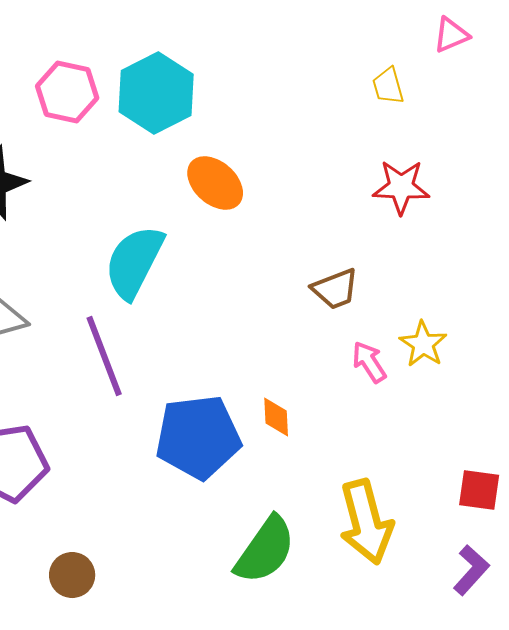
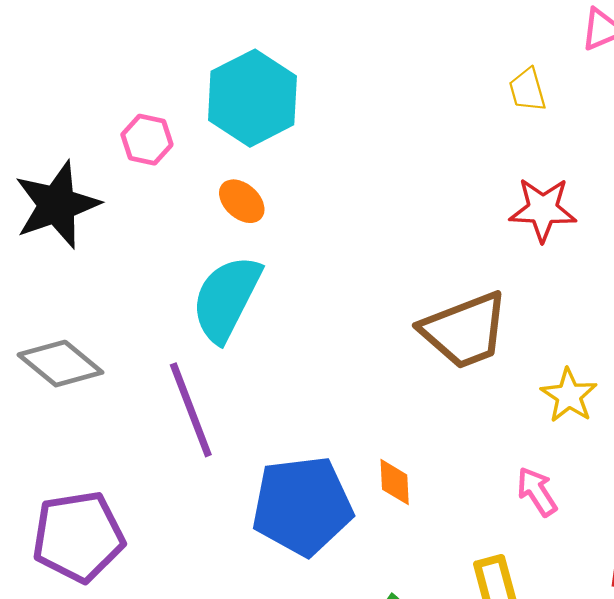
pink hexagon: (67, 92) -> (147, 140), moved, size x0.7
orange ellipse: (215, 183) -> (242, 201), moved, size x0.7
brown trapezoid: (335, 289) -> (465, 330), size x1.6
pink arrow: (369, 362) -> (537, 492), moved

